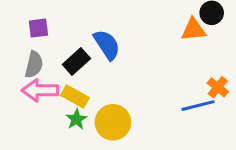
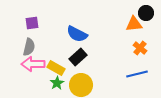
blue semicircle: (107, 45) -> (77, 34), turned 150
black rectangle: (76, 61) -> (78, 57), moved
orange cross: (218, 87) -> (140, 48), moved

